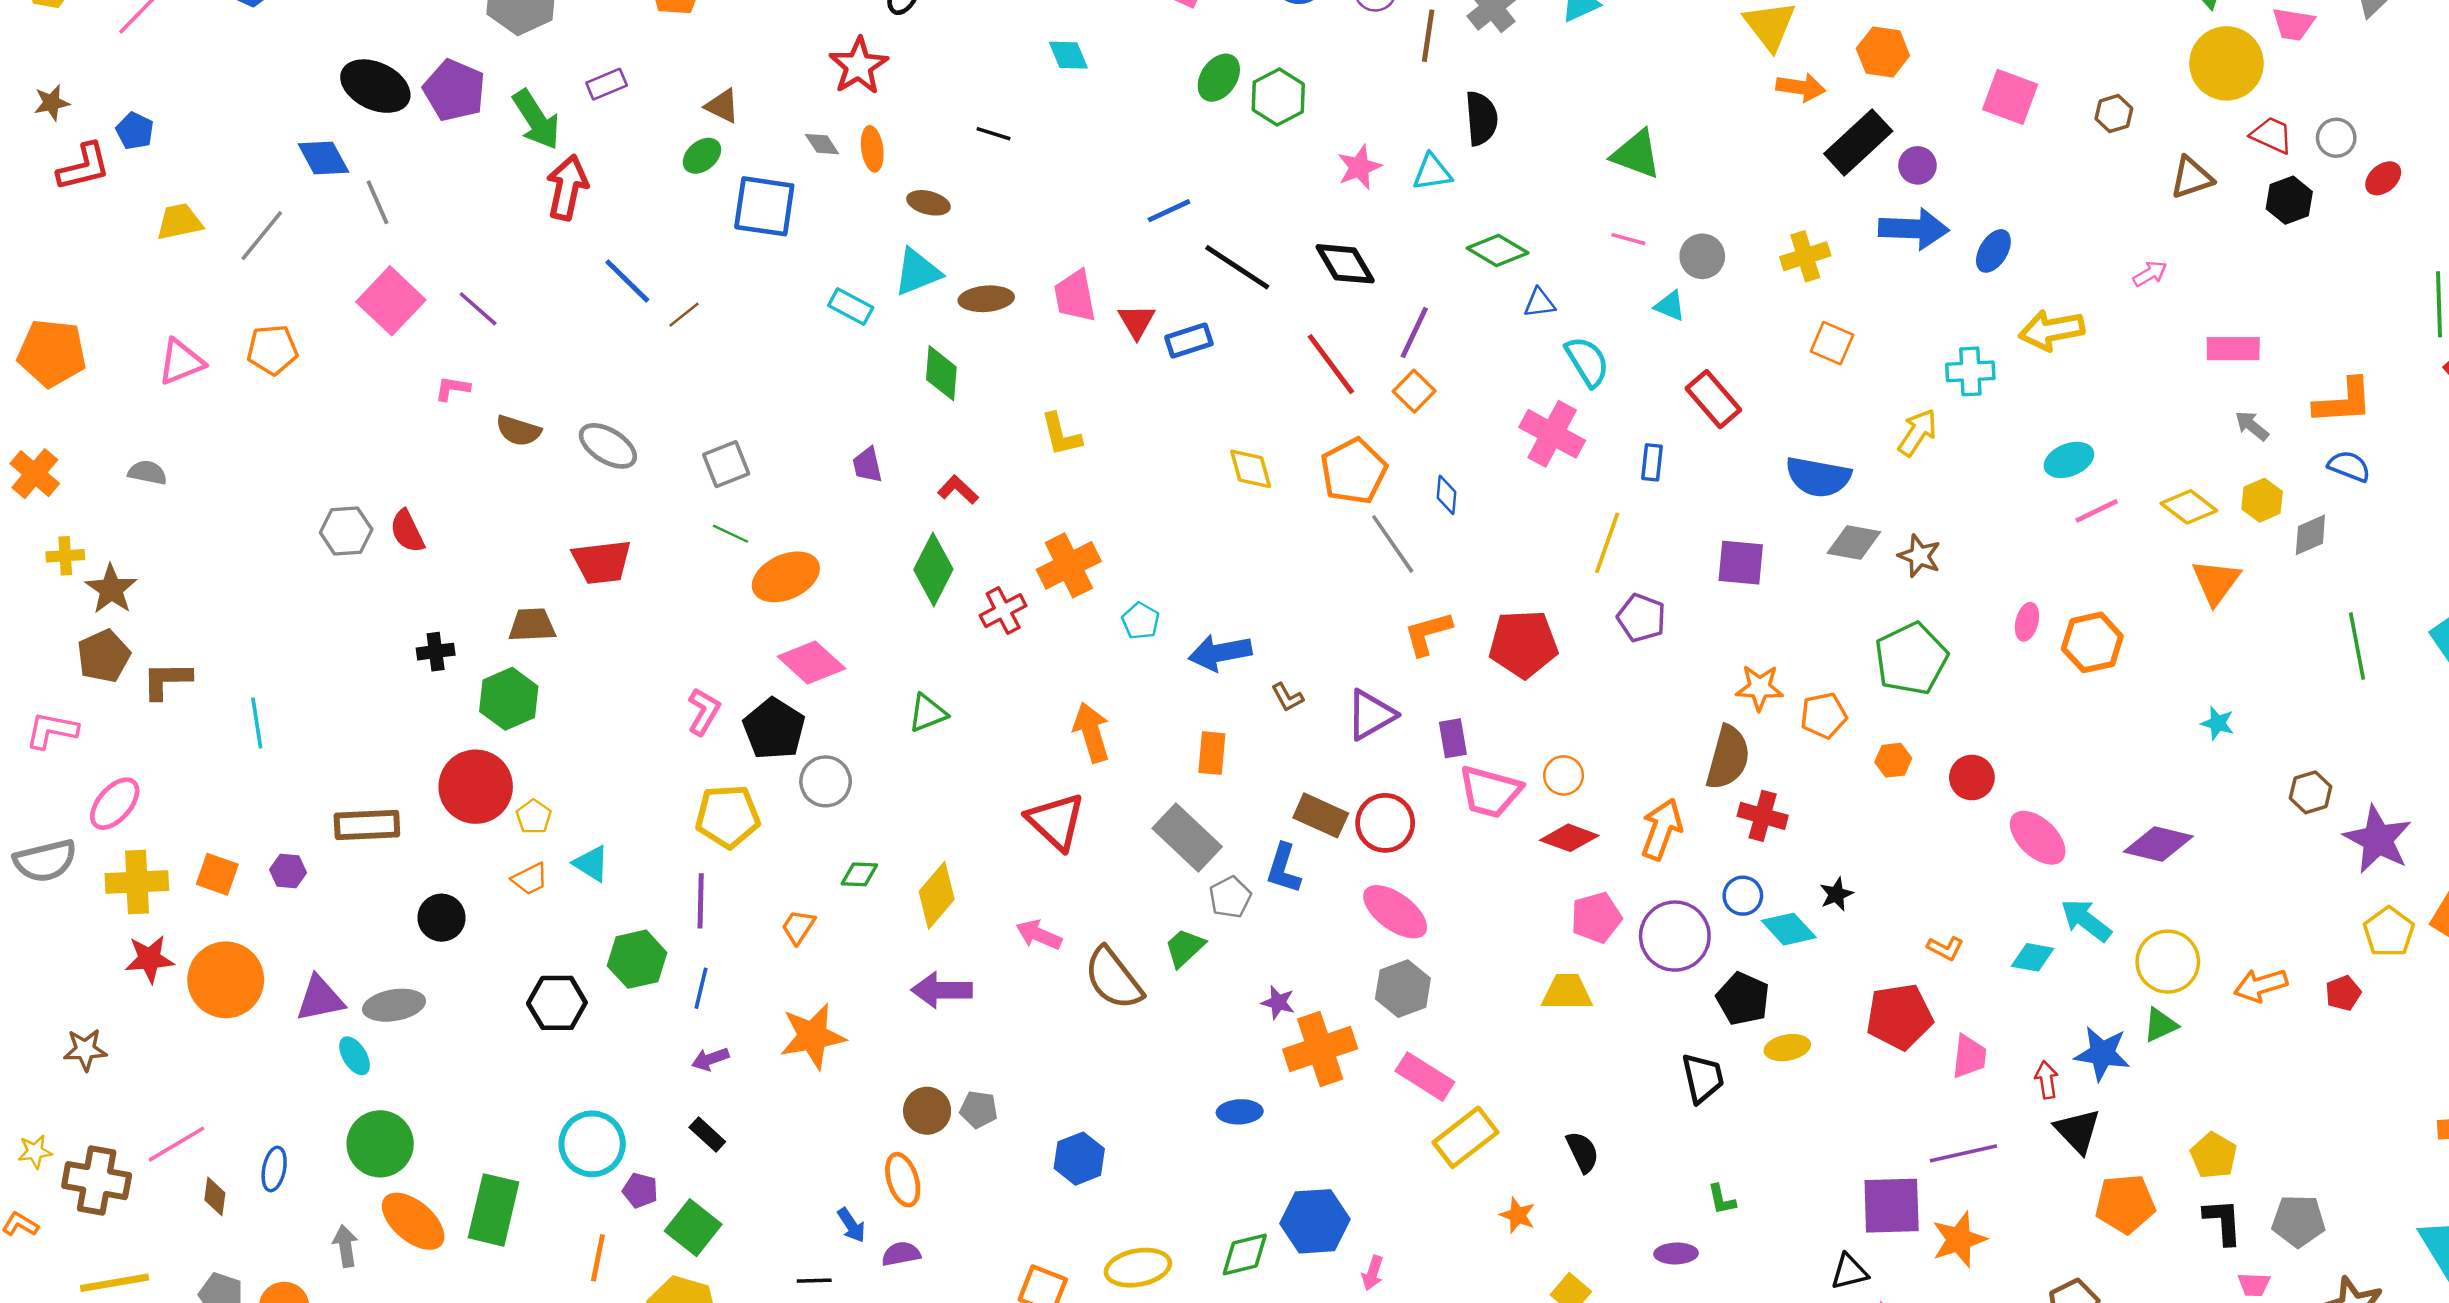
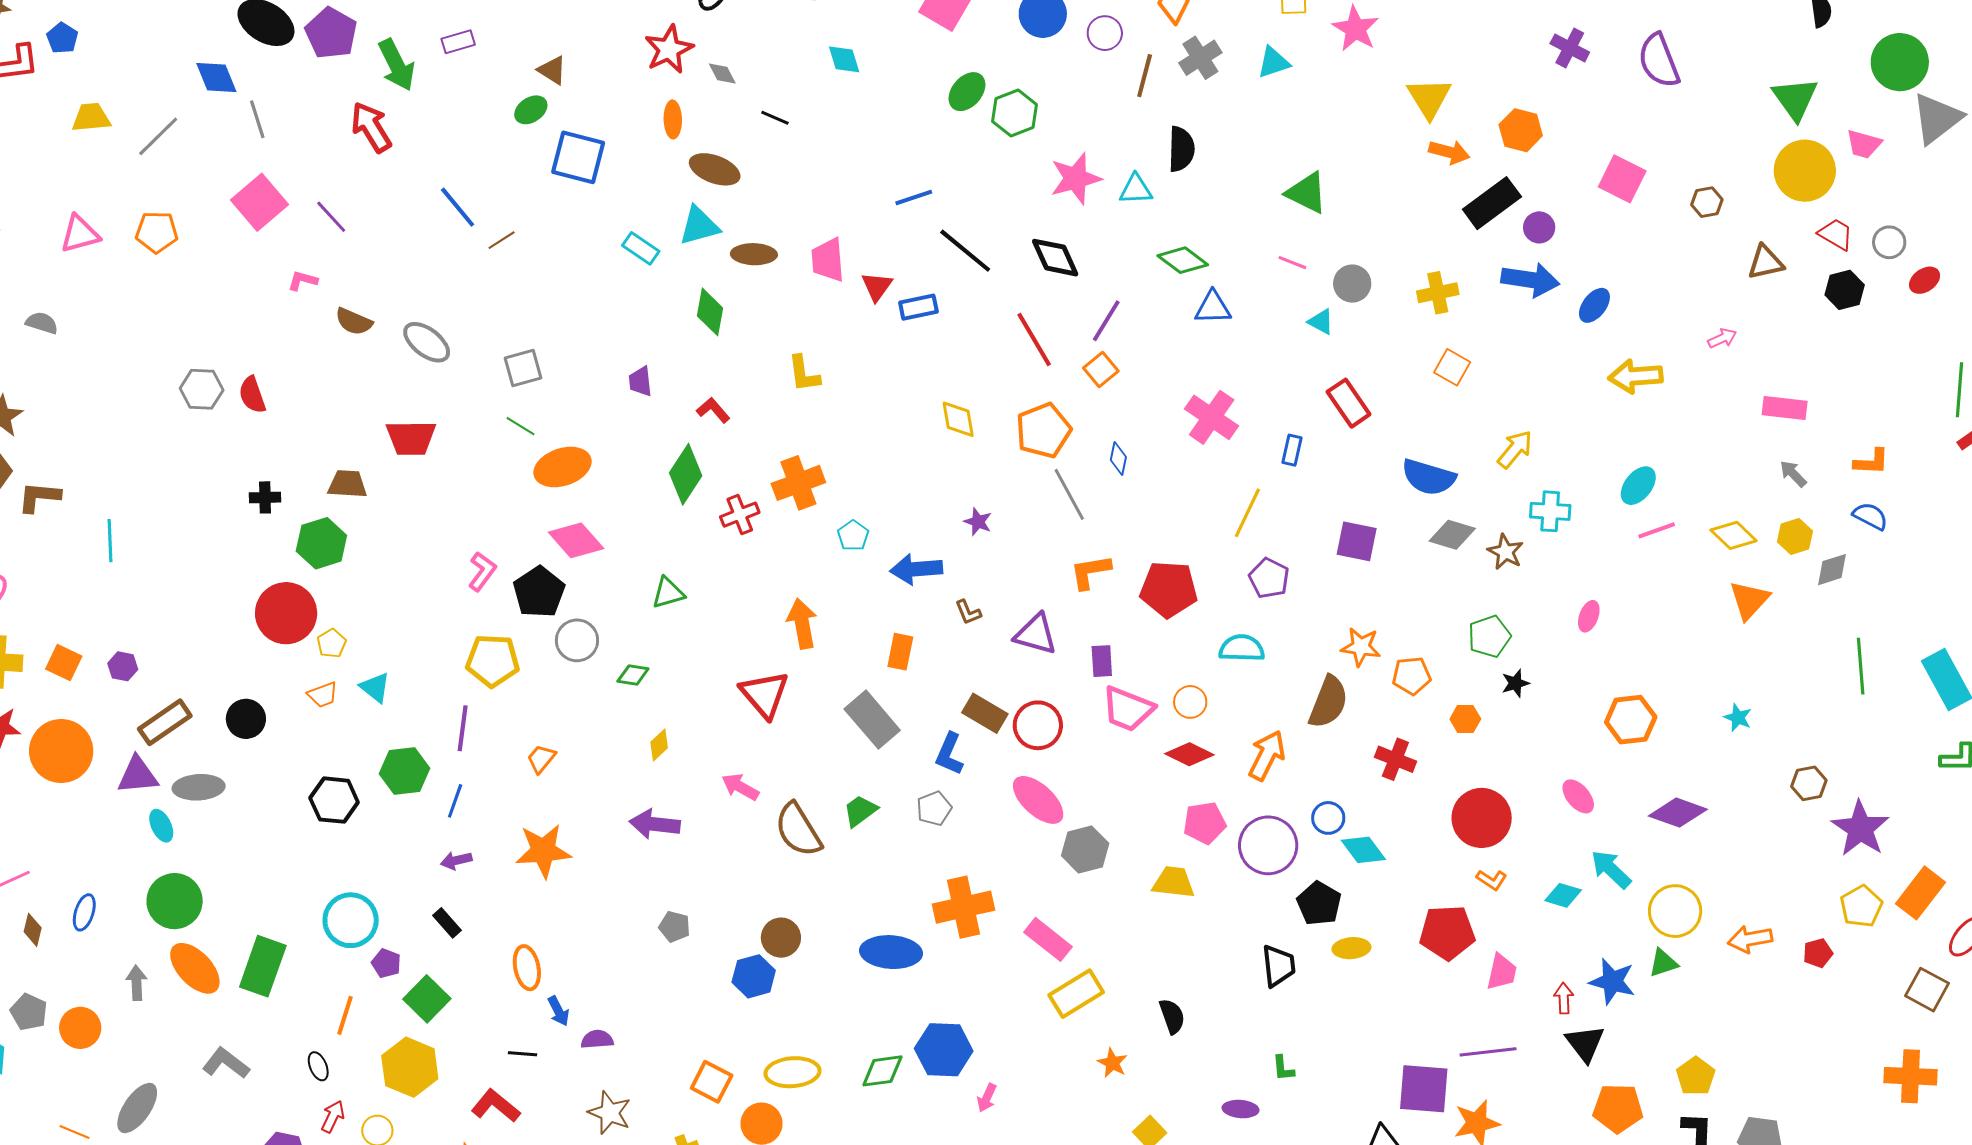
gray diamond: (822, 144) -> (722, 74), moved
pink star: (1359, 167) -> (1076, 179), size x1.4
red arrow: (567, 187) -> (371, 127), moved, turned -50
brown ellipse: (928, 203) -> (715, 169), size x1.4
blue triangle: (1539, 303) -> (1213, 308), size x1.4
cyan semicircle: (1587, 362) -> (1242, 648), moved, turned -63
cyan cross: (1970, 371) -> (1550, 511), moved
orange L-shape: (2343, 401) -> (1871, 462), size x0.7
cyan ellipse: (2069, 460) -> (1638, 486), turned -36
orange hexagon: (2092, 642) -> (1631, 720), moved
green pentagon: (1911, 659) -> (1489, 636), size x0.7
purple triangle: (1371, 715) -> (1036, 634), turned 39
red circle: (1972, 777) -> (1482, 818), moved, size x1.6
red cross: (1763, 816) -> (1395, 759), moved
brown rectangle: (367, 825) -> (165, 722), moved, turned -38
pink ellipse: (2038, 838) -> (1578, 796), size x0.7
green diamond: (859, 874) -> (633, 675), moved
black star: (1836, 894) -> (1515, 683), moved
yellow diamond: (937, 895) -> (659, 745), size x0.6
gray pentagon: (1230, 897) -> (934, 808), moved
gray hexagon: (1403, 989) -> (1085, 849), moved
purple star: (1278, 1003) -> (978, 522), moved
brown circle: (927, 1111) -> (781, 938), moved
blue ellipse: (1240, 1112) -> (891, 952), size x1.6
orange ellipse: (903, 1180) -> (527, 968), moved

